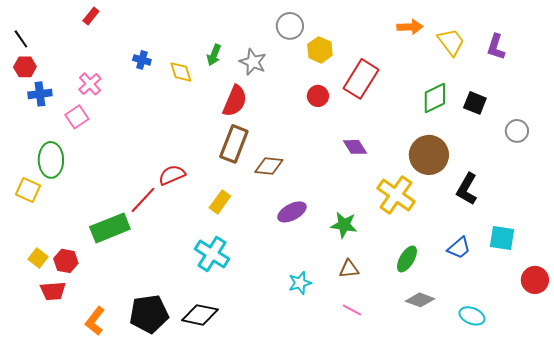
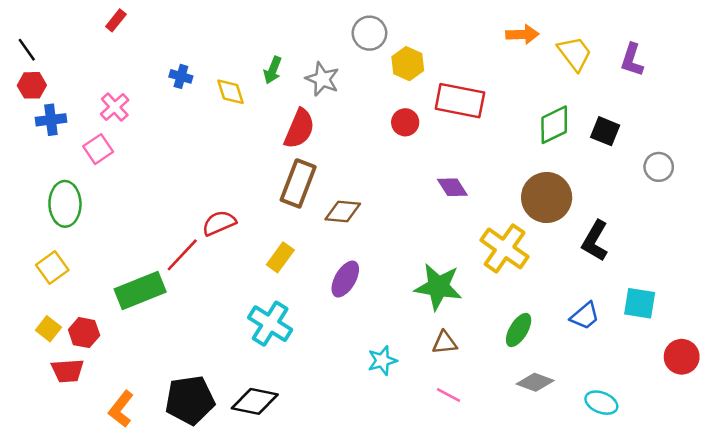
red rectangle: (361, 79) -> (460, 101), turned 69
yellow square: (28, 190) -> (52, 268), moved, turned 30
purple ellipse: (292, 212) -> (345, 279), moved, turned -32
green star: (344, 225) -> (438, 287), size x1.4

